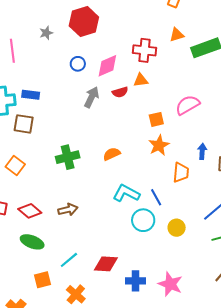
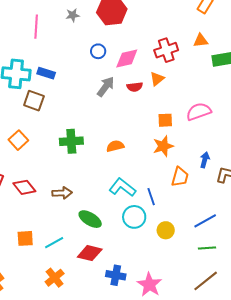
red cross: (145, 50) -> (166, 50), turned -35
orange triangle: (141, 80) -> (157, 79), turned -42
green ellipse: (32, 242) -> (90, 219), moved
orange square: (42, 280) -> (25, 238), moved

